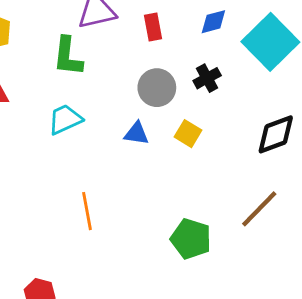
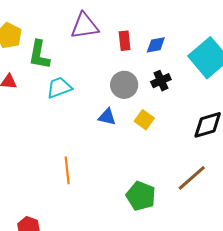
blue diamond: (213, 22) -> (156, 45), moved
green L-shape: (68, 56) -> (39, 55), moved
cyan trapezoid: (65, 119) -> (59, 88), moved

